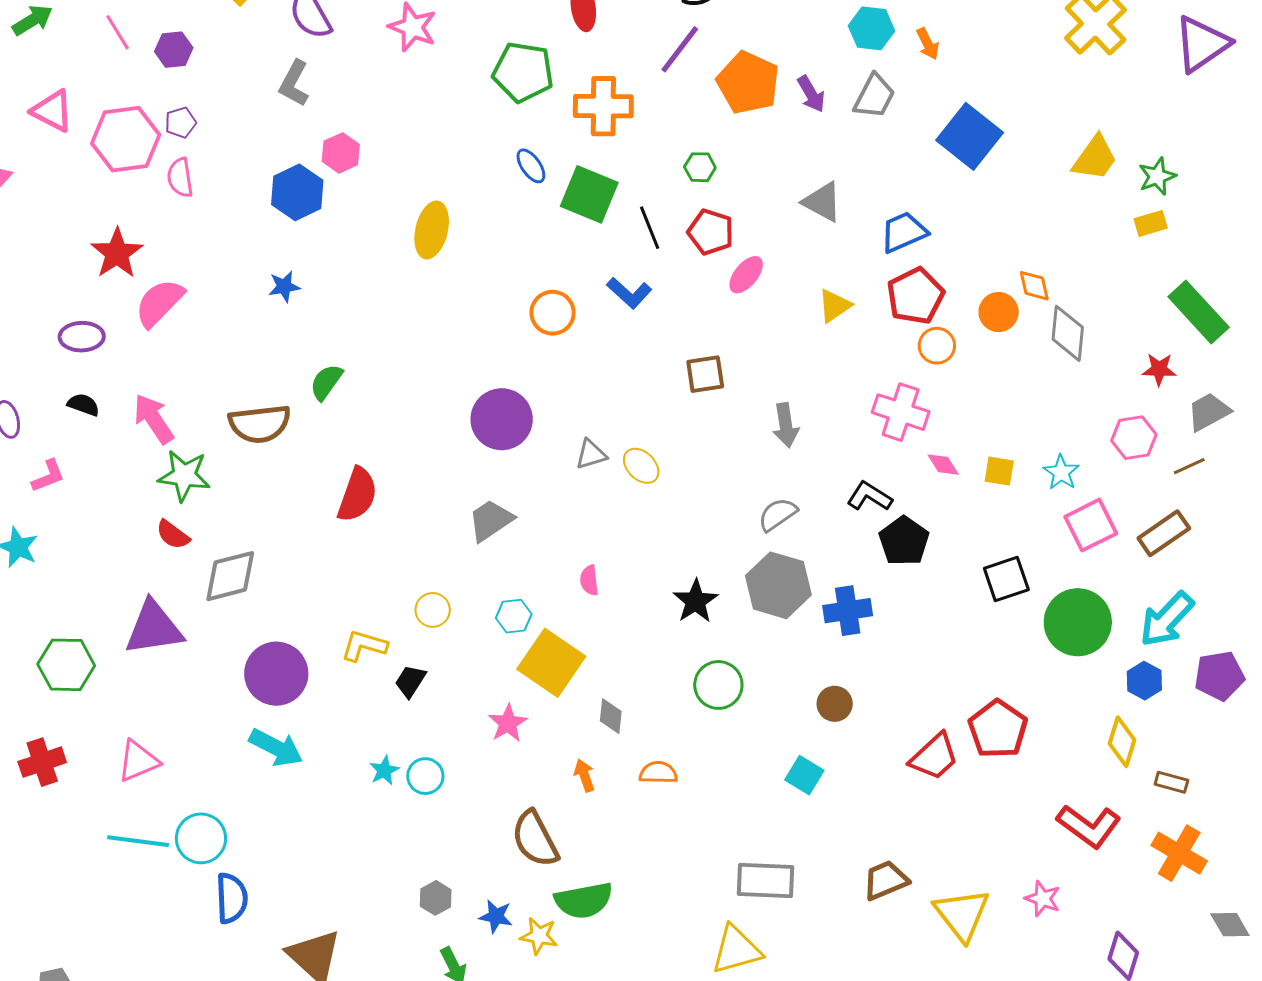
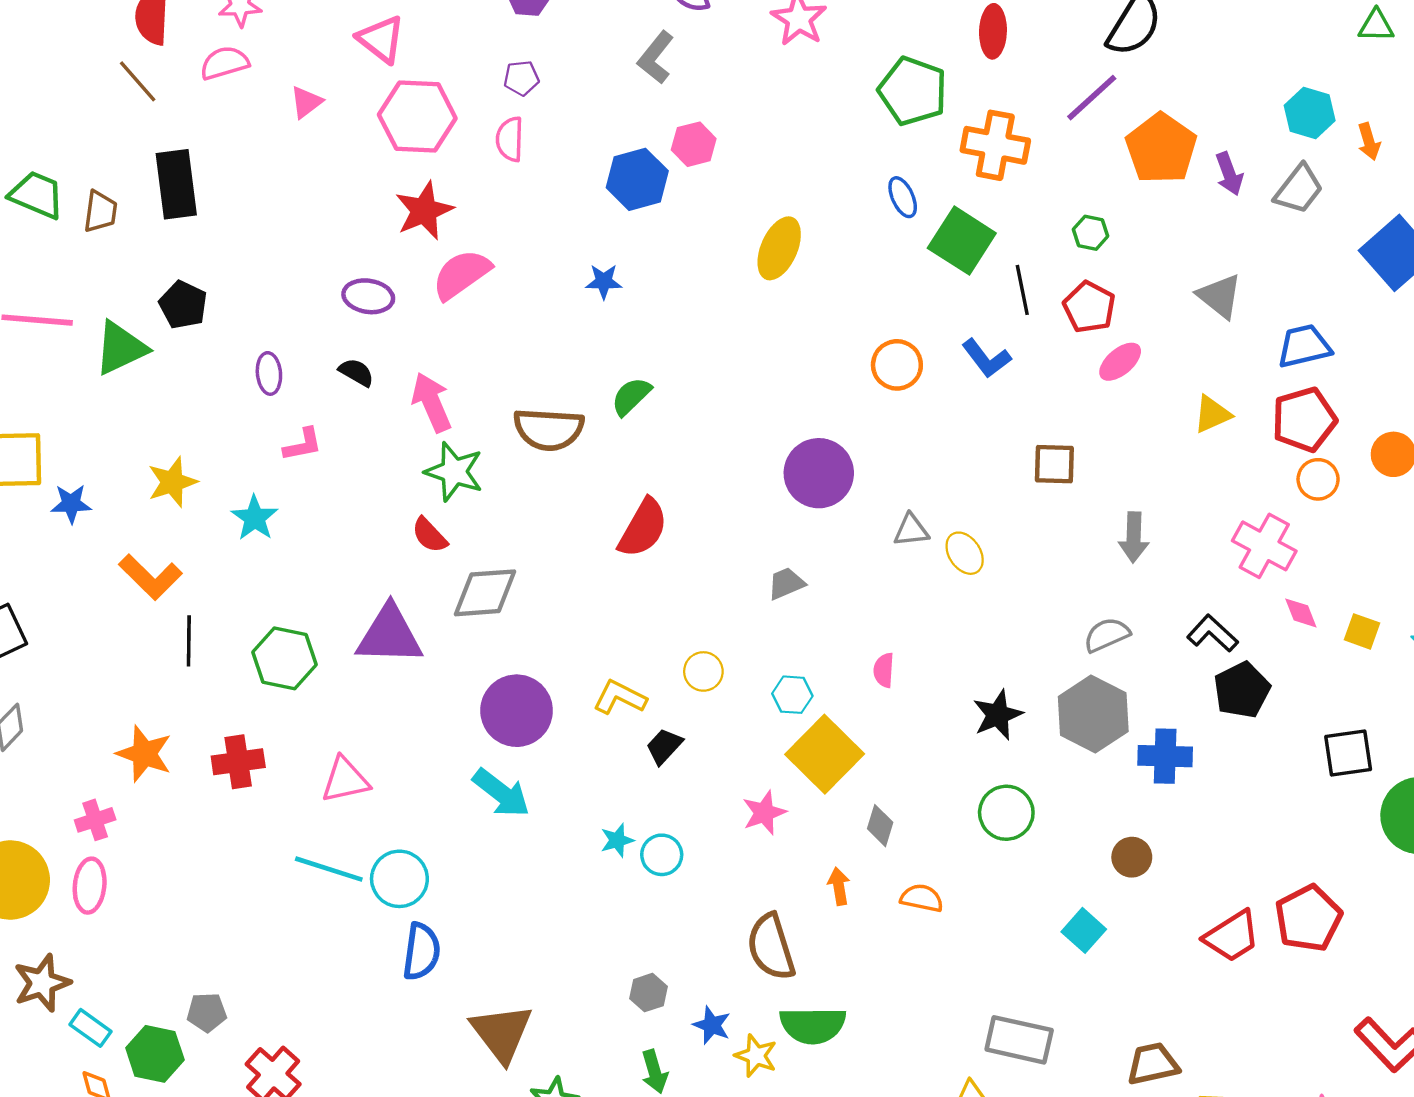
pink hexagon: (126, 139) -> (417, 117), moved
gray trapezoid: (491, 520) -> (786, 583), size x0.7

